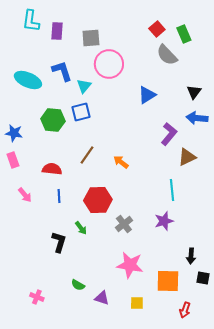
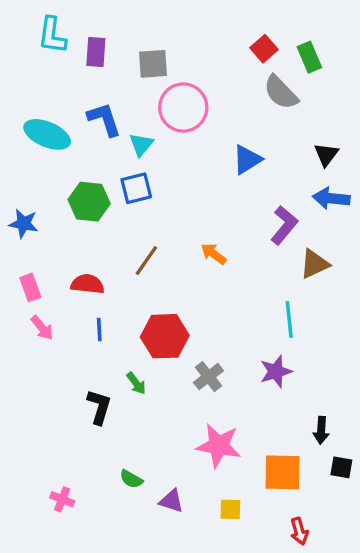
pink rectangle: (13, 160) -> (30, 287), moved
orange arrow: (121, 162) -> (214, 254), moved
red arrow: (185, 310) -> (299, 531), moved, turned -35

